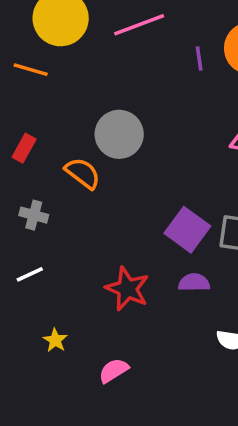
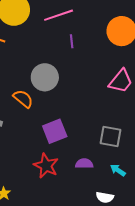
purple line: (199, 59) -> (72, 41), moved
purple square: (187, 230) -> (55, 131), moved, turned 30

